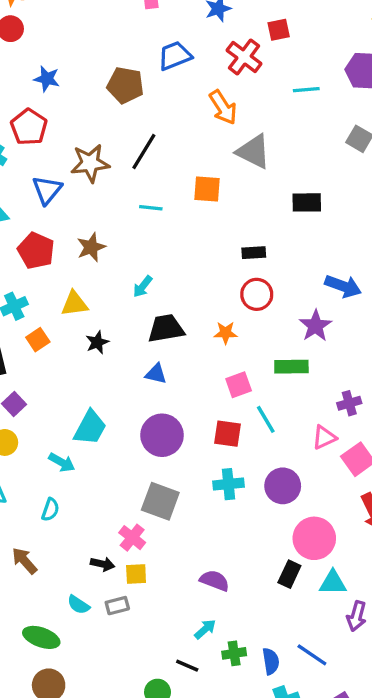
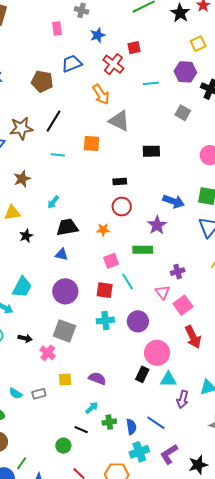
pink triangle: (324, 437) -> (163, 292), turned -42
black arrow: (103, 564) -> (25, 338), moved
yellow square: (136, 574) -> (65, 379), moved

